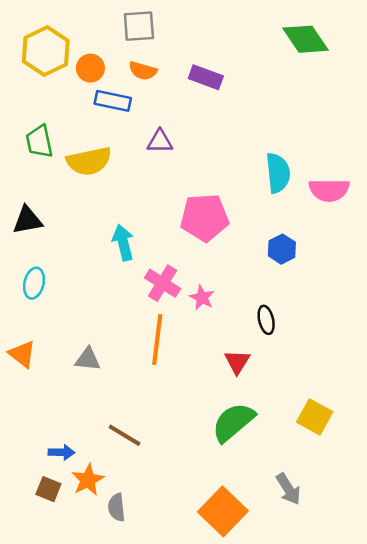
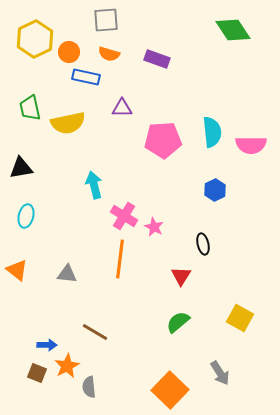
pink pentagon: (204, 218) -> (163, 140), moved
green semicircle: (233, 422) -> (178, 322), size x0.7

